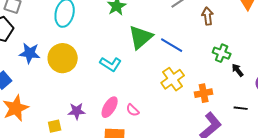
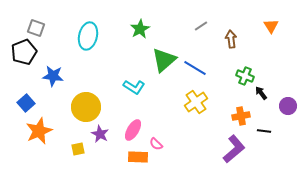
yellow circle: (63, 58) -> (86, 107), moved
orange cross: (204, 93) -> (241, 116), moved
pink semicircle: (133, 110) -> (156, 144), moved
purple star: (77, 111) -> (100, 134), turned 30

